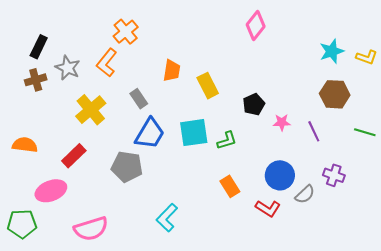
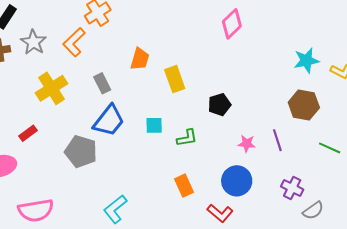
pink star: (282, 122) -> (247, 144), moved
cyan square: (194, 133) -> (154, 125), size x0.6
red rectangle: (74, 156) -> (28, 133), size x0.7
gray semicircle: (305, 194) -> (313, 210), moved

